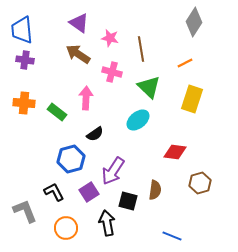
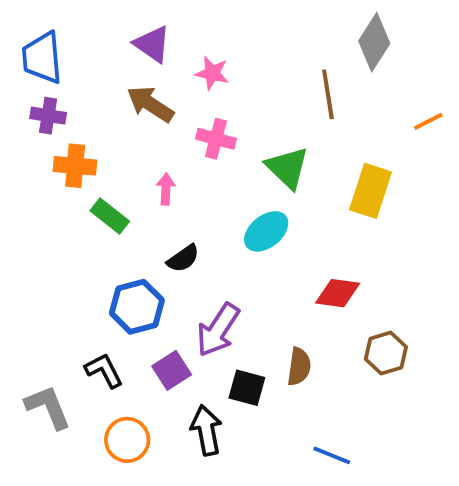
brown line: (141, 49) -> (328, 94), moved
orange line: (185, 63) -> (428, 121), moved
pink arrow: (86, 98) -> (166, 189), size x0.7
orange cross: (24, 103) -> (75, 166), moved

